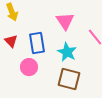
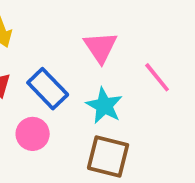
blue rectangle: (37, 43) -> (48, 89), turned -35

